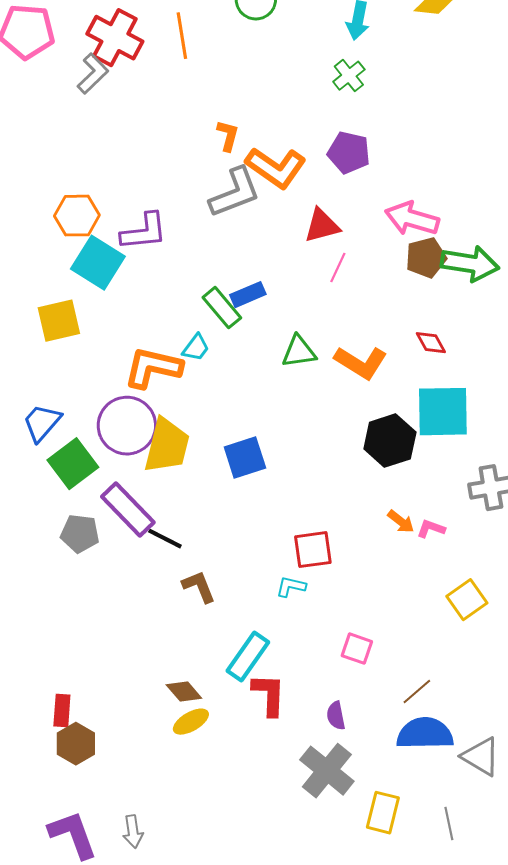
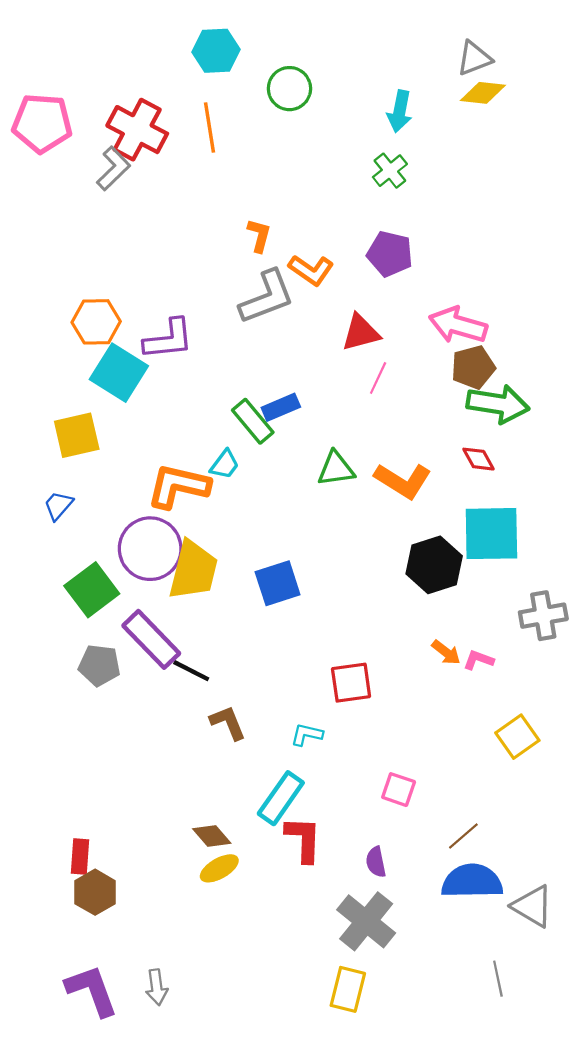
orange L-shape: (276, 168) -> (311, 270), size x0.7
green arrow: (470, 264) -> (498, 404), moved
blue trapezoid: (42, 423) -> (58, 505), moved, size x0.7
cyan L-shape: (291, 587) -> (307, 734), moved
yellow rectangle: (383, 813) -> (348, 989), moved

